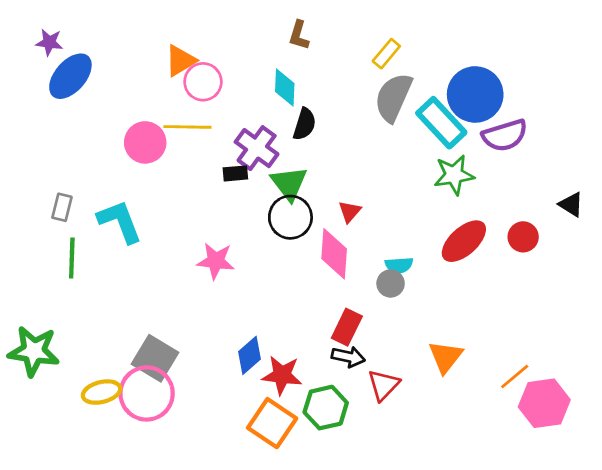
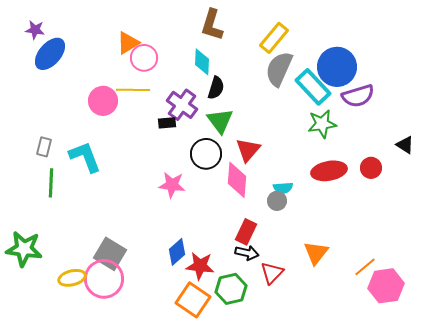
brown L-shape: (299, 35) -> (212, 25), size x1.5
yellow rectangle: (386, 54) -> (274, 38), size x1.4
green triangle: (289, 183) -> (220, 121), moved
red triangle: (350, 212) -> (248, 150), size x1.5
red ellipse: (464, 241) -> (329, 171), turned 32
pink star: (216, 261) -> (172, 185), moved

